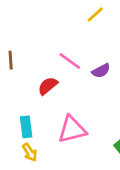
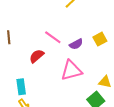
pink triangle: (72, 129) -> (71, 70), moved

